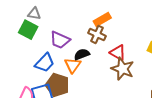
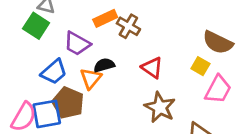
orange rectangle: (102, 19) -> (105, 18), moved
brown cross: (97, 34) -> (128, 26), moved
brown star: (123, 69) -> (160, 107), moved

